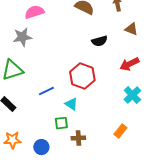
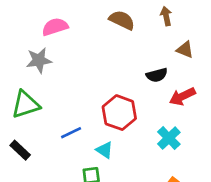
black semicircle: (99, 41) -> (157, 75), moved
cyan cross: (132, 95) -> (169, 138), moved

